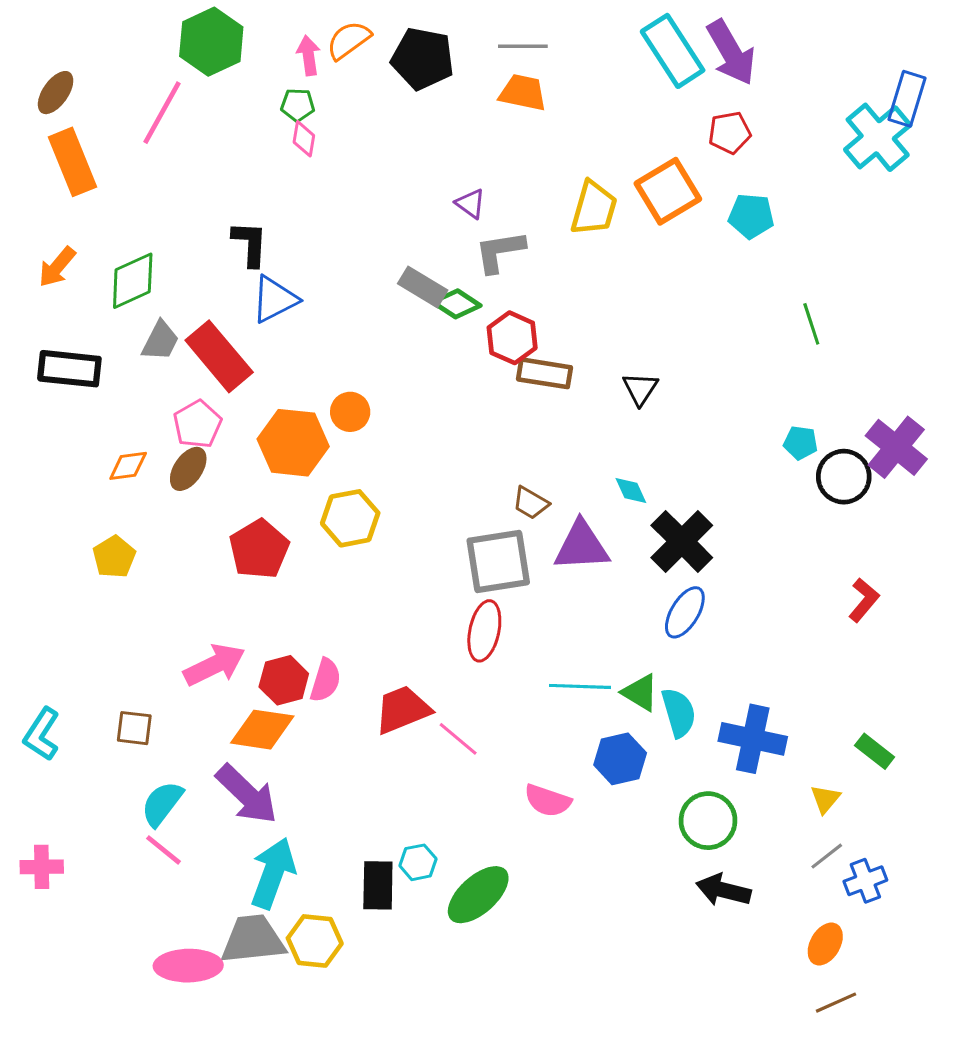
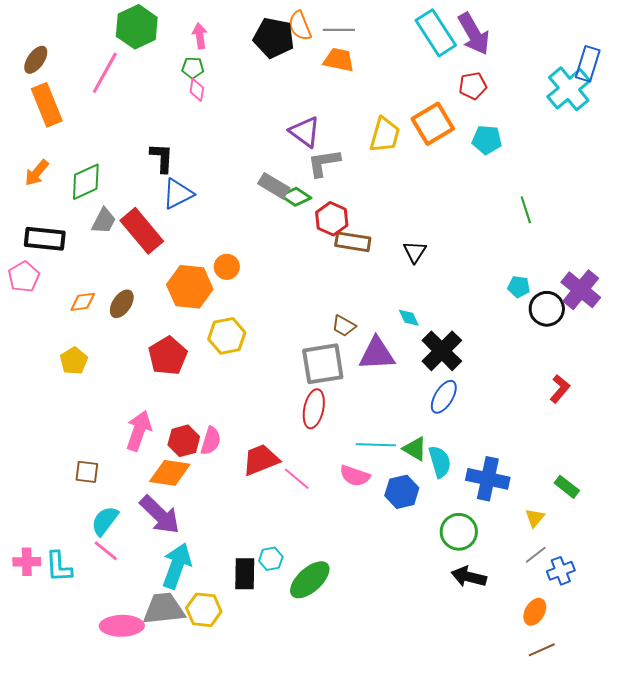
orange semicircle: (349, 40) -> (300, 26), moved, turned -76
purple triangle: (470, 204) -> (305, 132), size x1.6
pink pentagon: (197, 424) -> (24, 277), moved
pink arrow: (214, 665) -> (139, 431), turned -45
cyan L-shape: (42, 734) -> (59, 567), moved, turned -36
pink semicircle: (548, 801) -> (355, 476), moved

